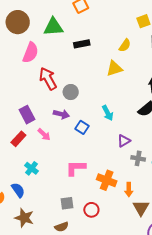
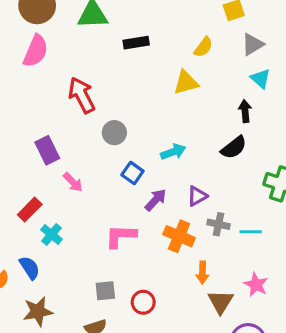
pink semicircle: (31, 53) -> (36, 51), moved
gray circle: (71, 92) -> (114, 133), moved
cyan arrow: (108, 113) -> (173, 152), turned -84
purple arrow: (61, 114) -> (156, 200), moved, turned -63
red rectangle: (18, 139) -> (30, 209), moved
orange cross: (107, 180) -> (179, 236), moved
brown star: (24, 218) -> (38, 311), turned -30

